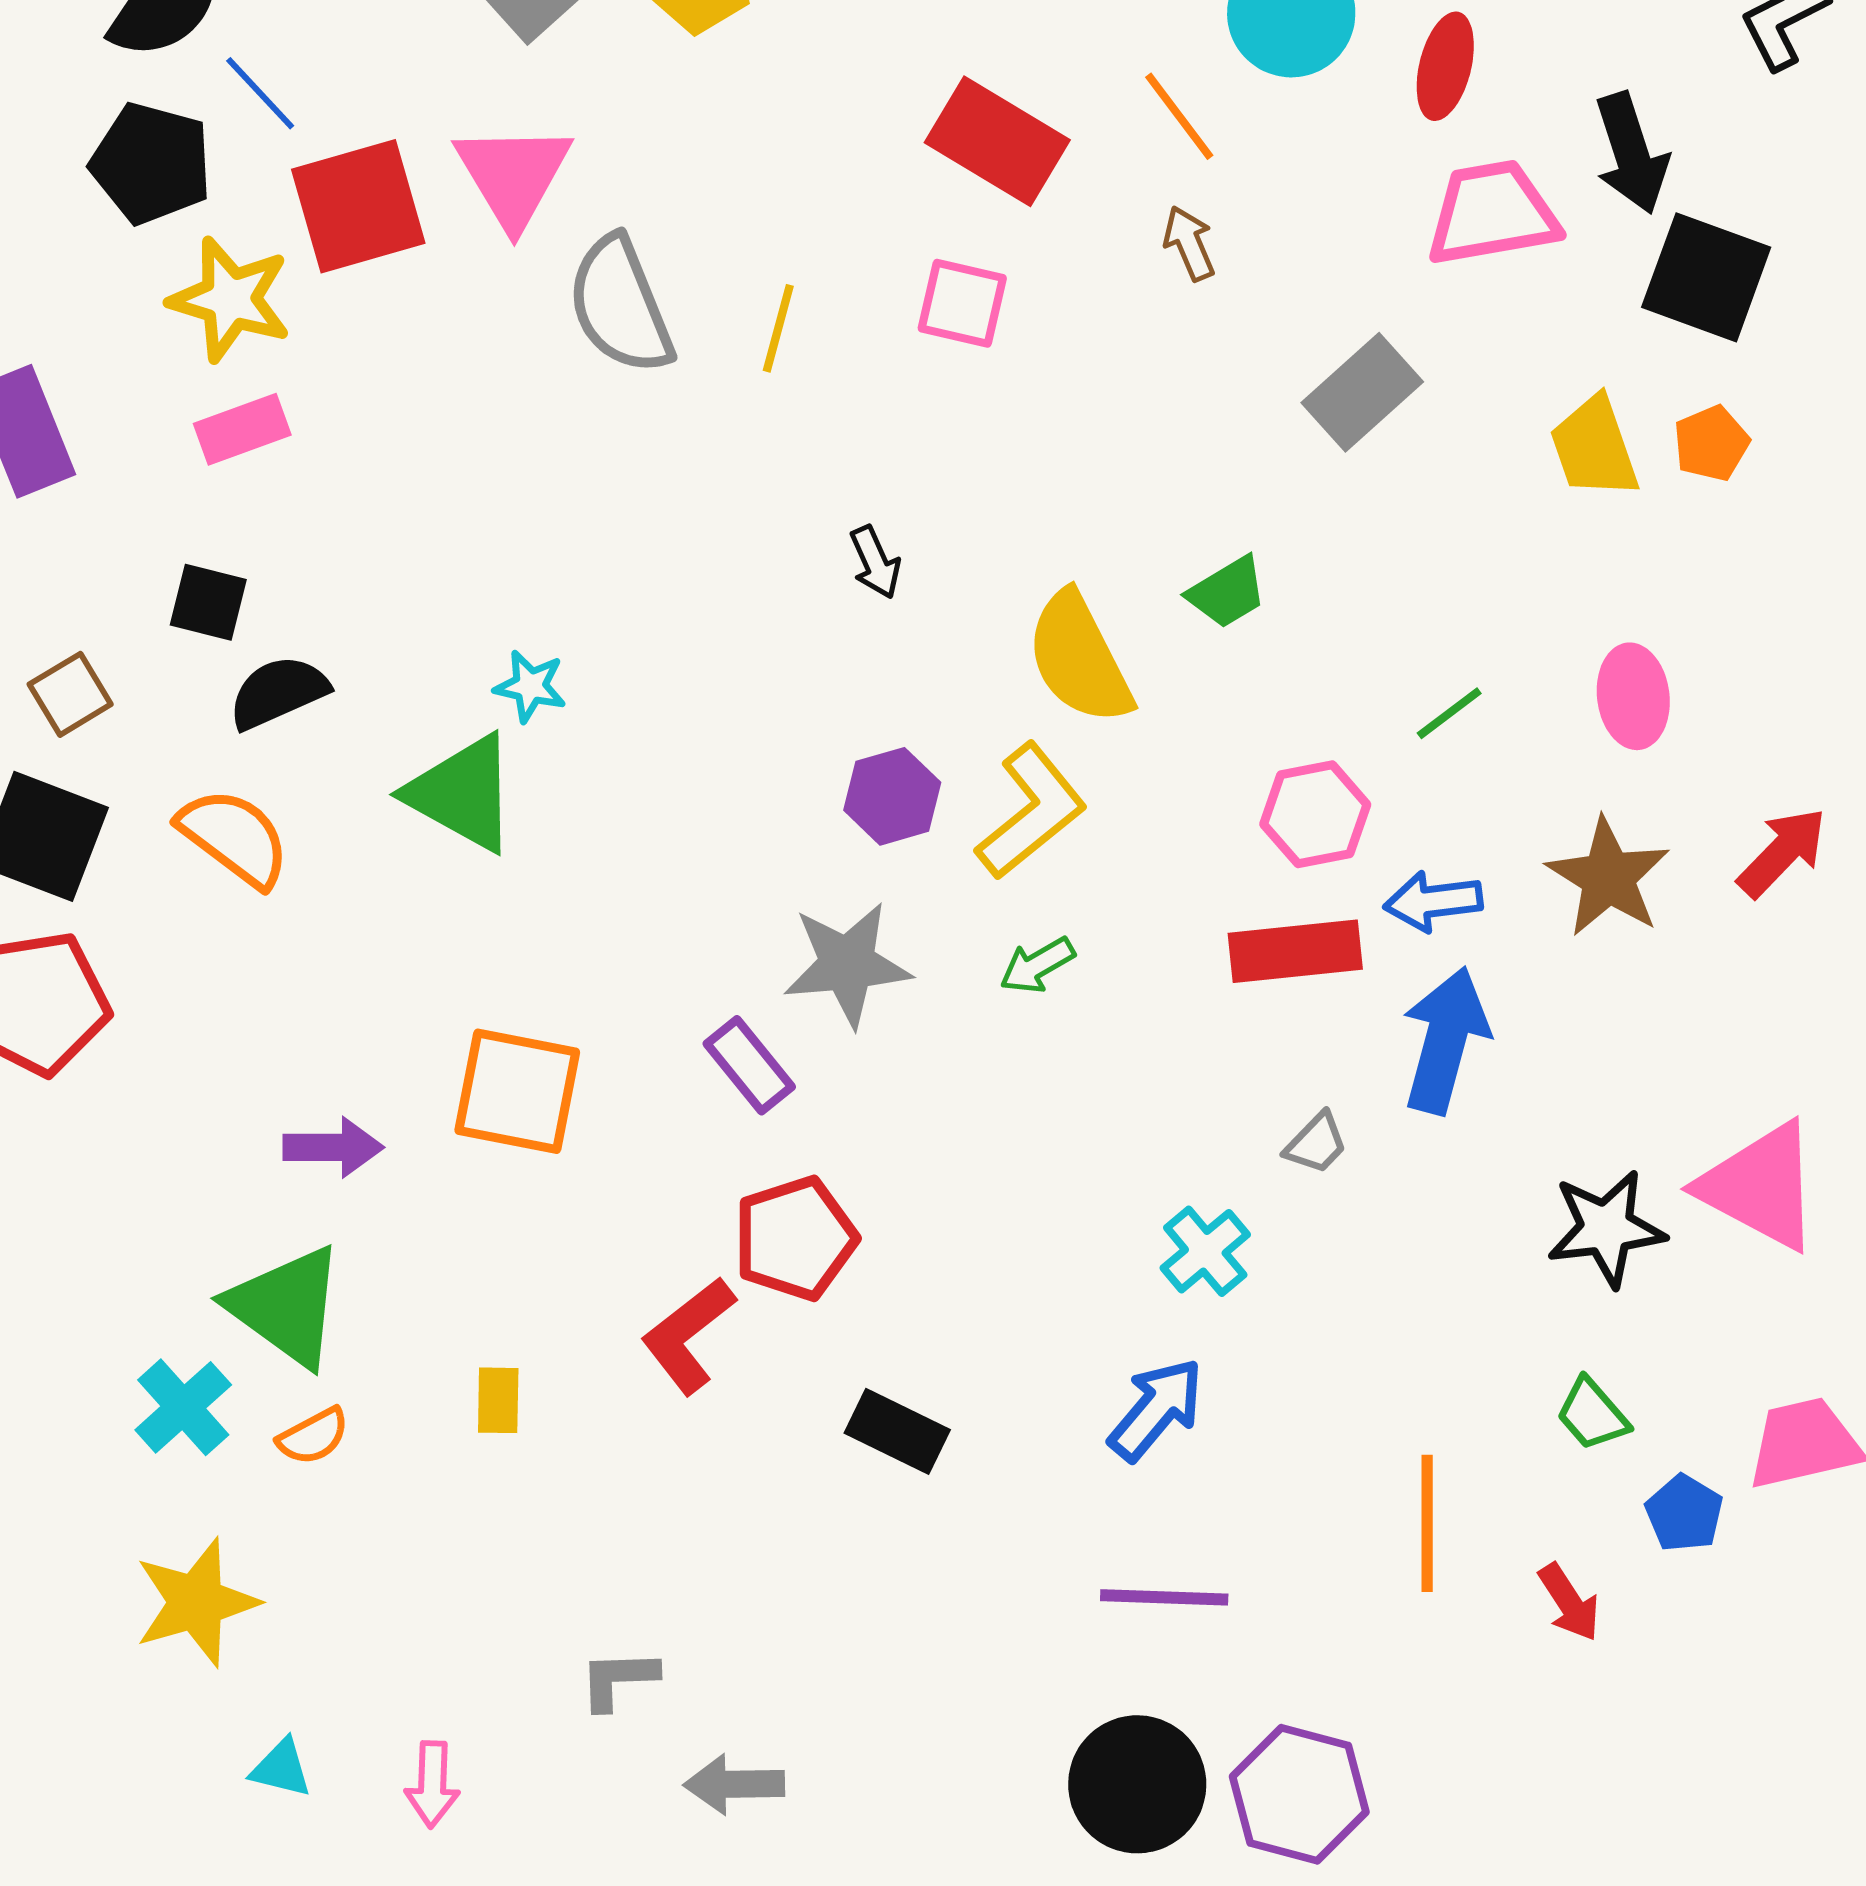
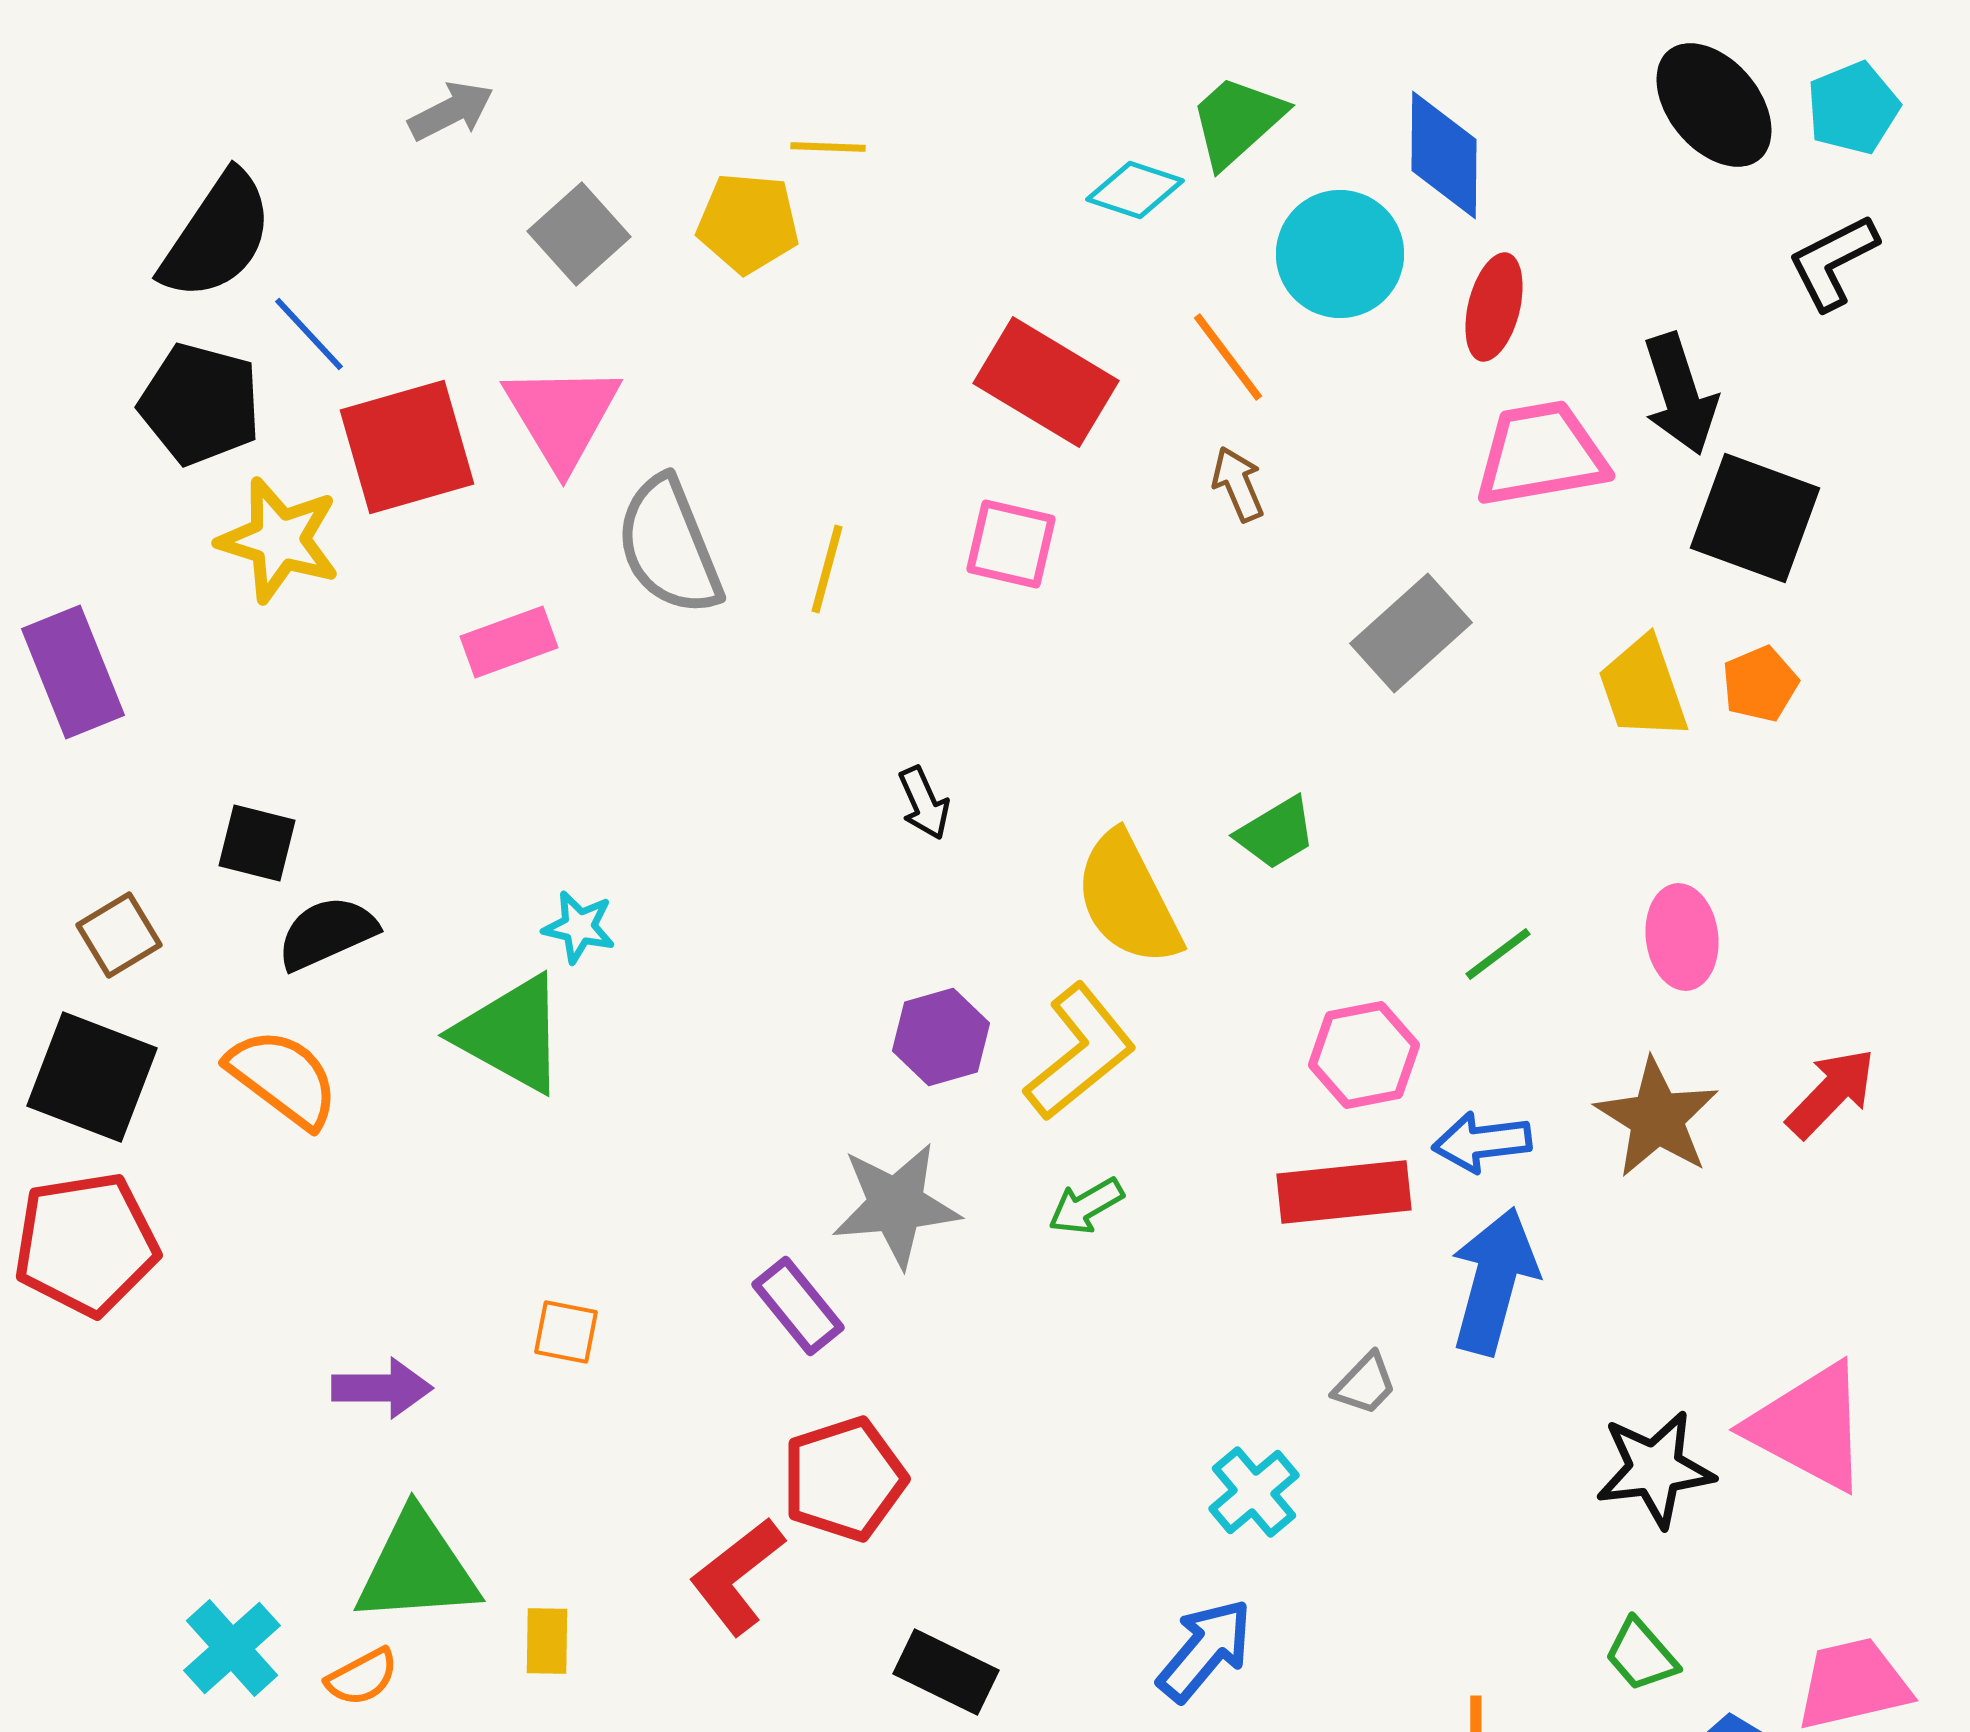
pink rectangle: (242, 429) -> (509, 642), moved
orange square: (517, 1091) -> (566, 1332), size x0.5
green triangle: (286, 1306) -> (417, 1568), moved, turned -40

